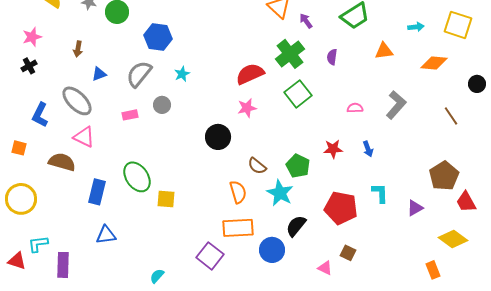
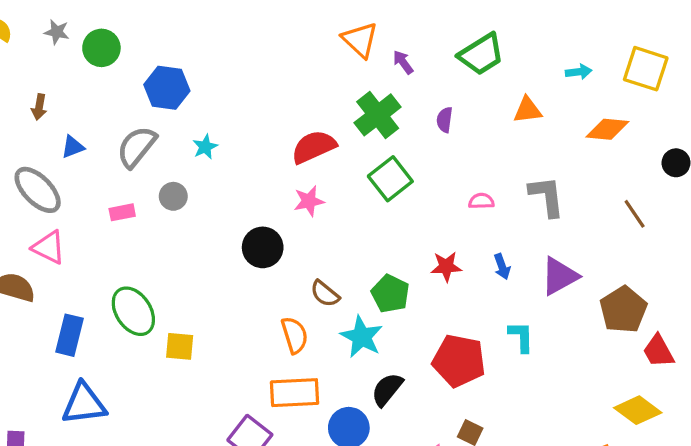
gray L-shape: (396, 105) -> (547, 196), turned -48
purple triangle: (415, 208) -> (559, 276), moved, size x1.5
blue triangle: (106, 235) -> (84, 404), size x1.4

